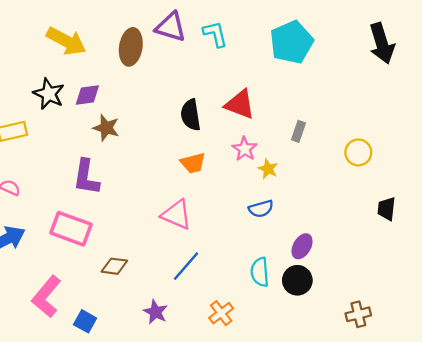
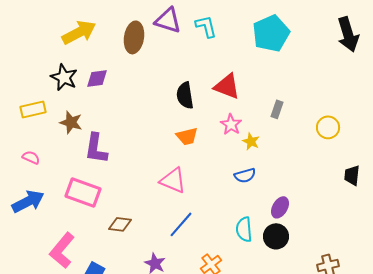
yellow arrow: (66, 41) -> (79, 32), turned -56
brown star: (106, 128) -> (71, 122), moved

